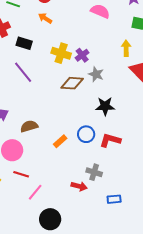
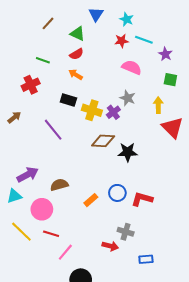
black rectangle: (24, 43) -> (68, 100), moved
gray star: (96, 74) -> (128, 98), moved
black star: (105, 106) -> (128, 152), moved

